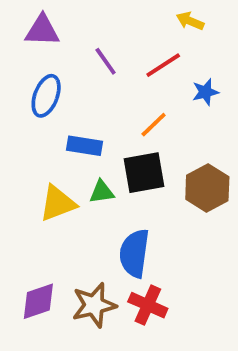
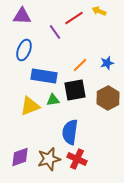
red line: (163, 65) -> (74, 18), moved
blue star: (205, 92) -> (107, 63), moved
blue rectangle: (84, 146) -> (44, 76), size x1.4

